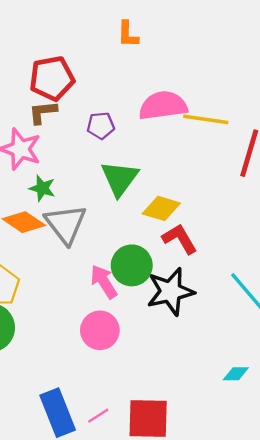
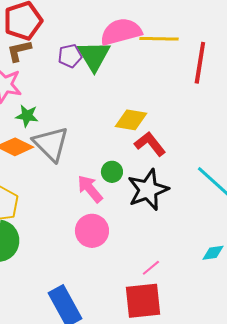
green triangle: (120, 178) -> (94, 56), moved
green circle: (132, 265) -> (112, 172), size x0.6
pink line: (98, 416) -> (151, 268), moved

